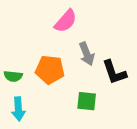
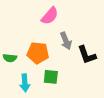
green square: (87, 101) -> (51, 77), moved
cyan arrow: (18, 109) -> (25, 83), moved

